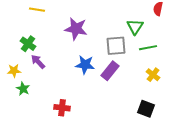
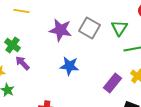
gray square: (116, 46) -> (89, 28), moved, turned 35
purple rectangle: (110, 71) -> (112, 83), moved

